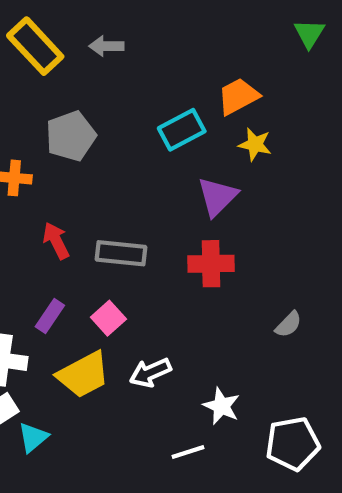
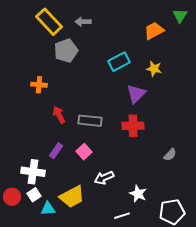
orange trapezoid: (238, 96) -> (154, 31), moved
gray pentagon: (71, 136) -> (66, 51), moved
yellow trapezoid: (83, 375) -> (72, 197), moved
cyan triangle: (33, 437) -> (48, 209), turned 35

